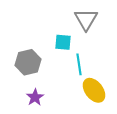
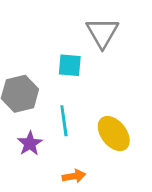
cyan line: (79, 64) -> (64, 121), moved

